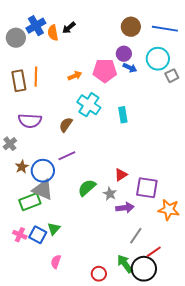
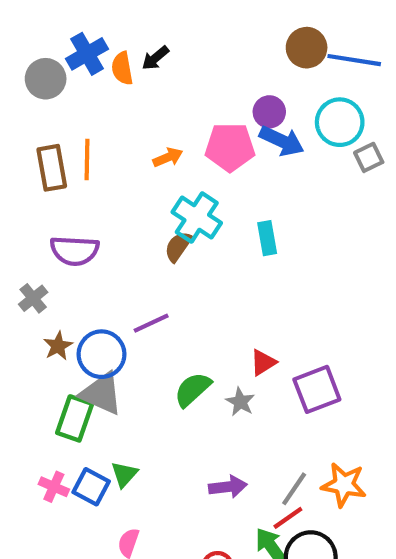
brown circle: (131, 27) -> (307, 48), moved
blue arrow: (130, 68) -> (282, 141), size x1.5
brown semicircle: (66, 125) -> (178, 246), moved
purple square: (147, 188) -> (317, 389), turned -30
green rectangle: (30, 202) -> (75, 418), turned -50
purple arrow: (125, 208) -> (228, 487), moved
orange star: (169, 210) -> (344, 485), moved
red line: (154, 252) -> (288, 518), moved

